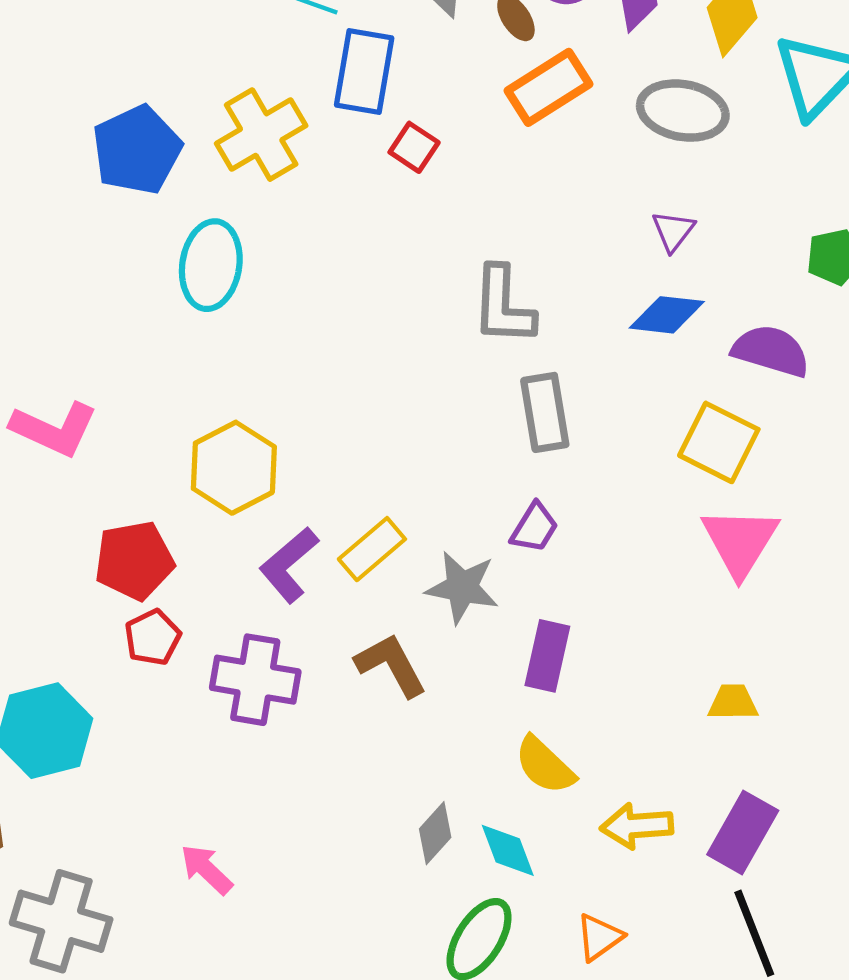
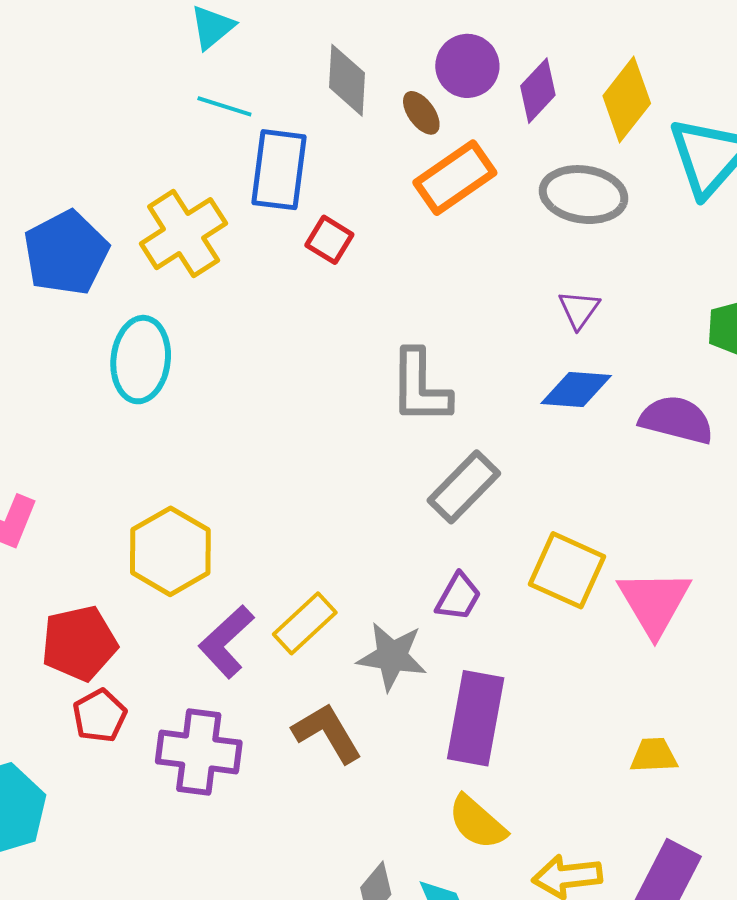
gray rectangle: (545, 412) -> (464, 487), turned 56
yellow square: (719, 442) -> (567, 570), moved
purple rectangle: (547, 656) -> (476, 718), size x1.4

